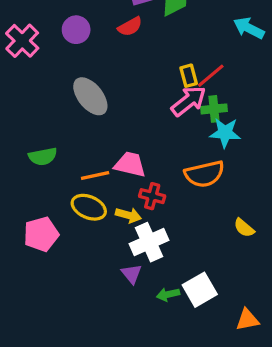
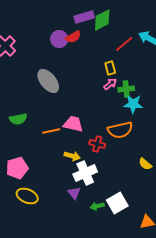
purple circle: (76, 30) -> (59, 39), moved
red line: (211, 76) -> (124, 44), moved
pink arrow: (189, 101) -> (110, 84), size x0.6
red cross: (152, 196) -> (97, 144), moved
yellow ellipse: (89, 207) -> (27, 196), moved

